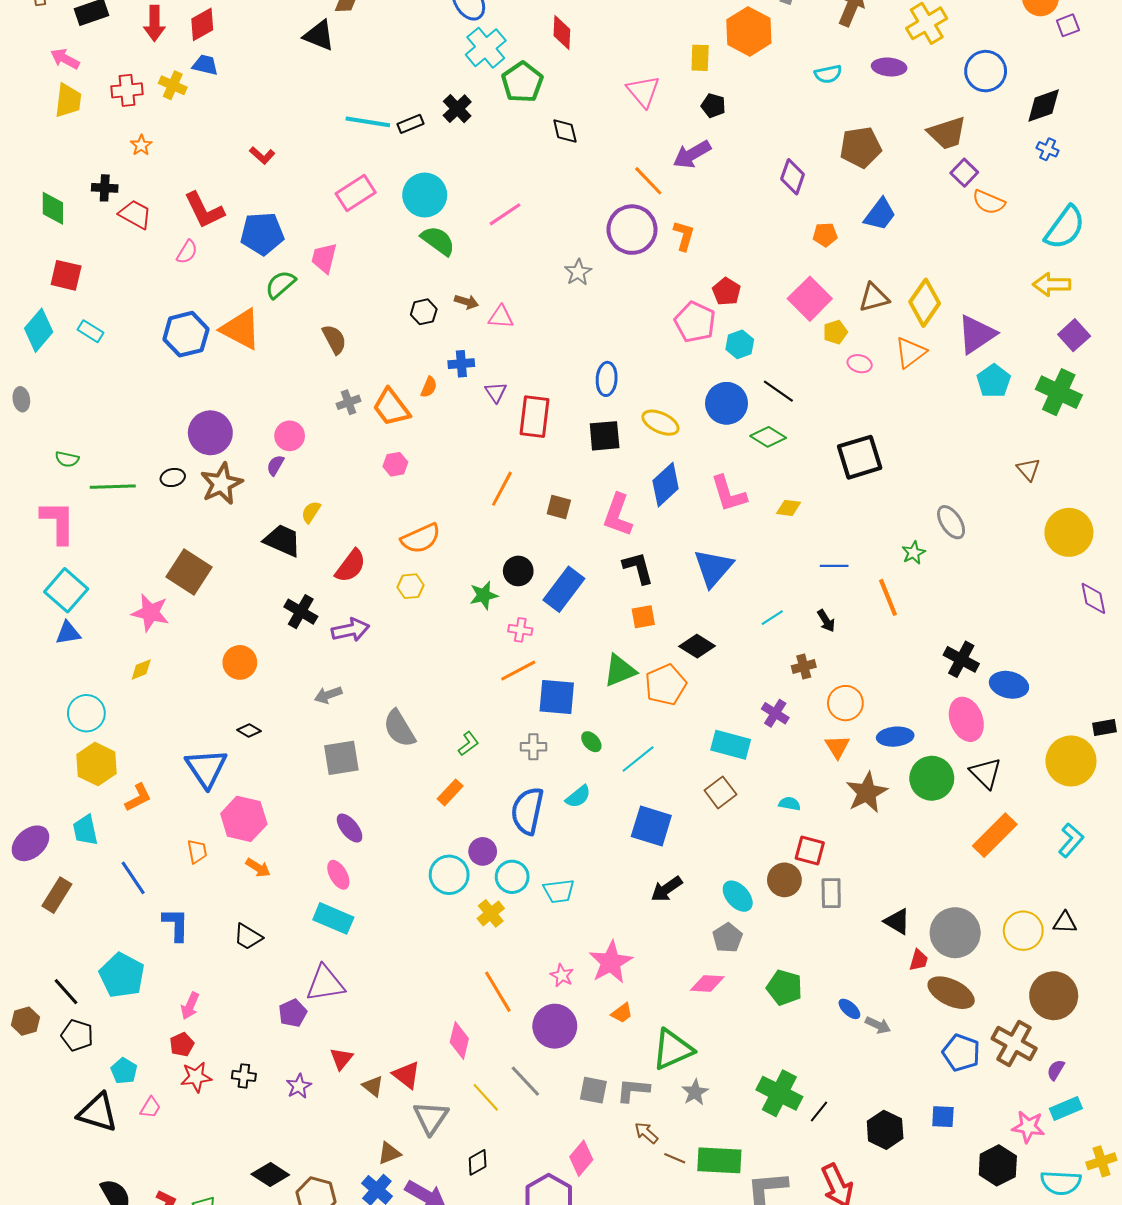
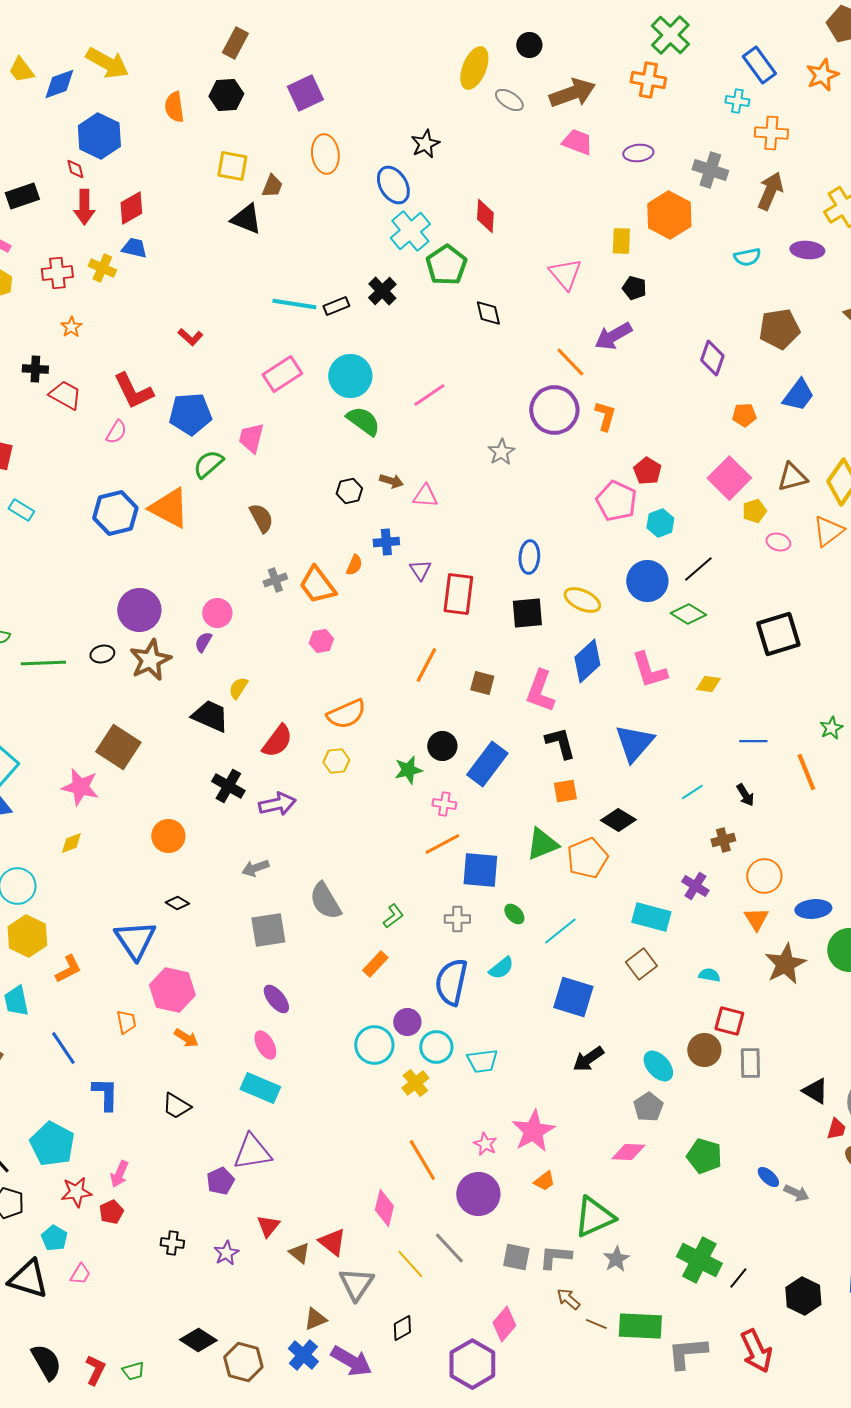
black line: (778, 391) -> (698, 569), turned -76
red star: (196, 1077) -> (76, 1192), moved

